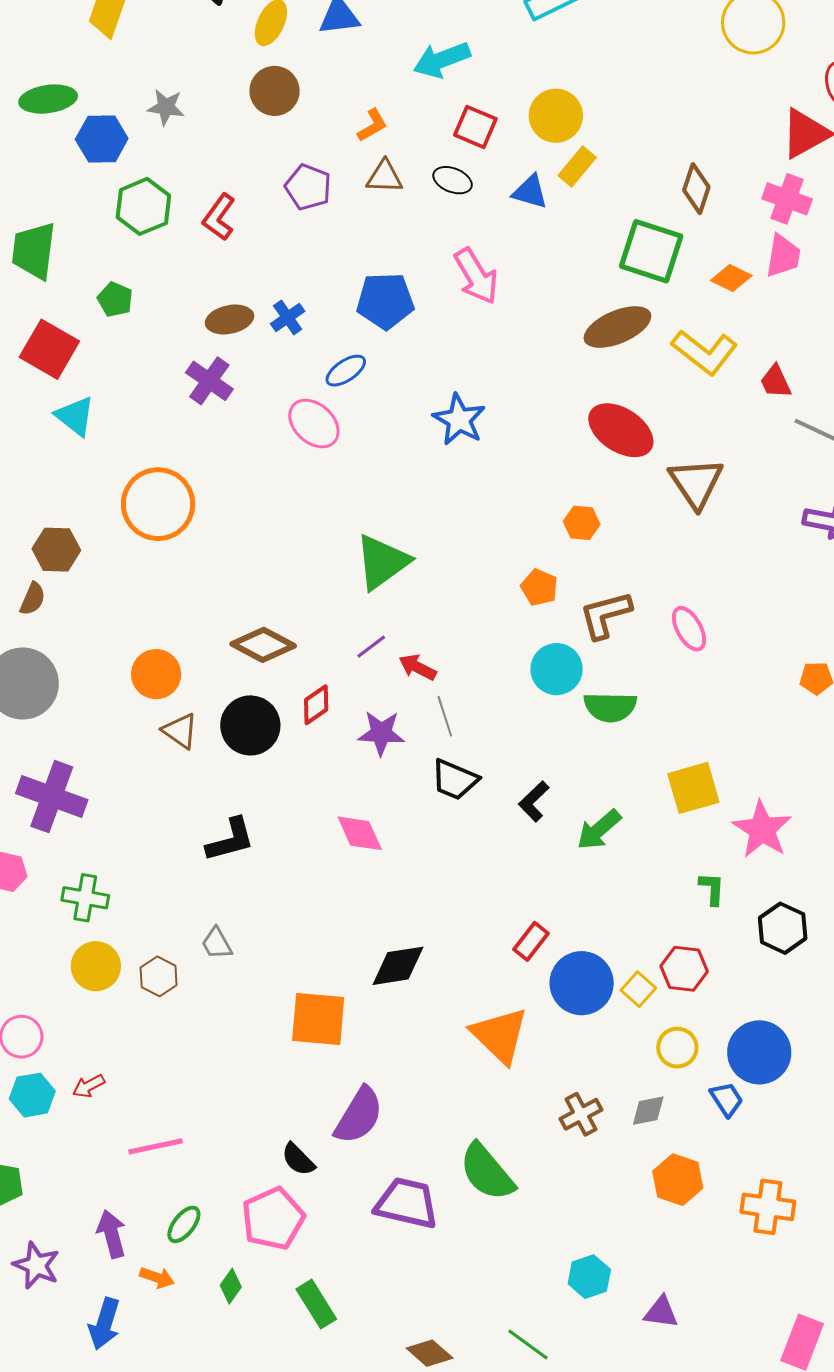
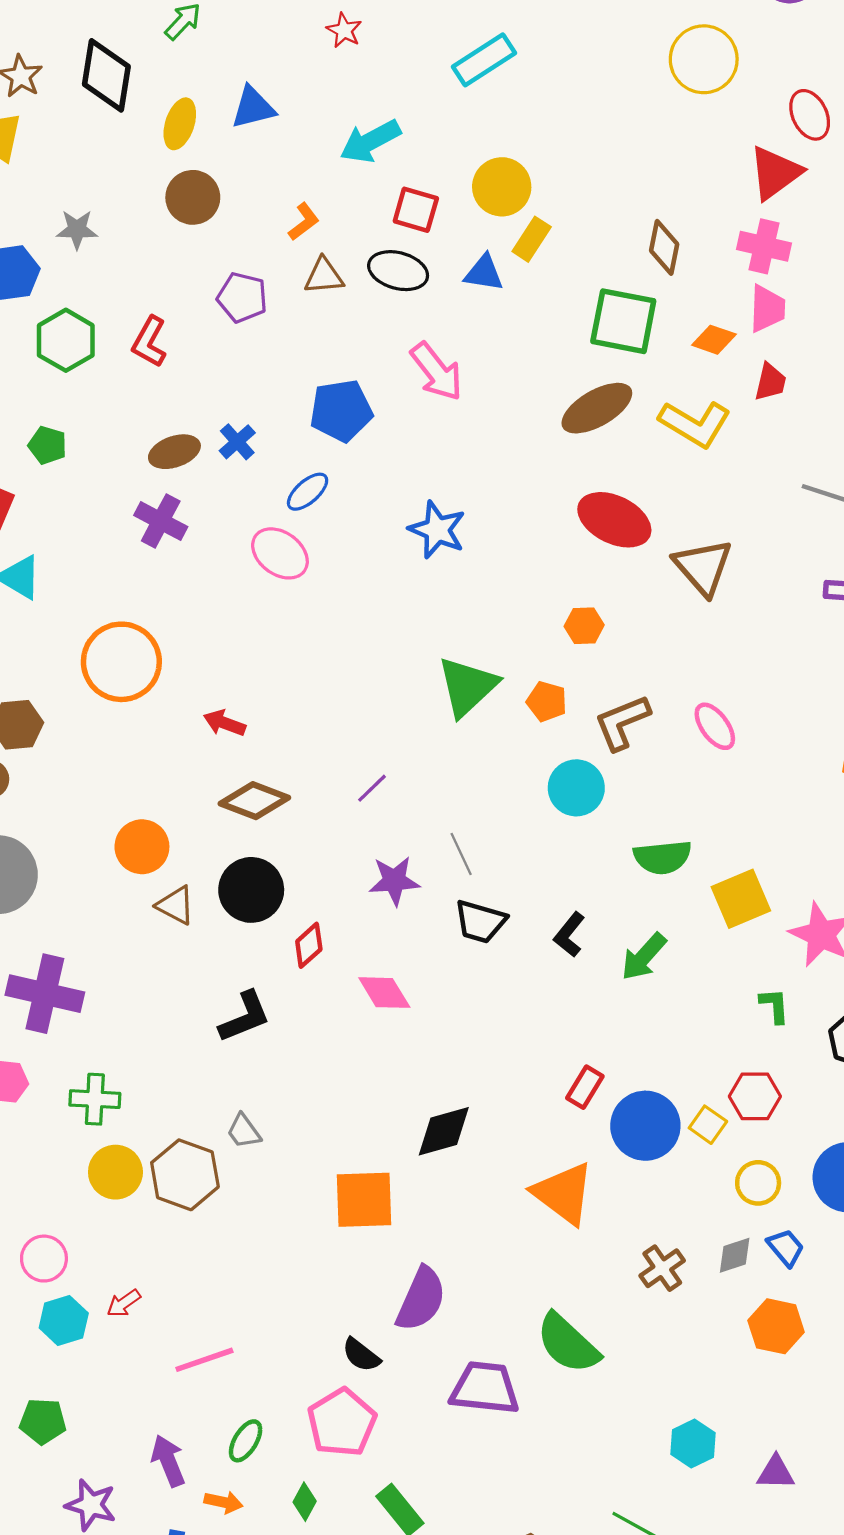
black ellipse: (453, 180) -> (398, 271), size x1.4
red trapezoid: (776, 382) -> (770, 382), moved, turned -135
green triangle: (382, 562) -> (467, 686), moved
red arrow: (417, 667) -> (225, 723), moved
red diamond: (316, 705) -> (309, 945), moved
green semicircle: (610, 707) -> (663, 857), moved
brown hexagon: (159, 976) -> (185, 1175), size x1.6
blue trapezoid: (727, 1099) -> (786, 1247), moved

